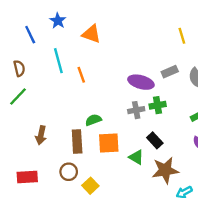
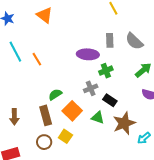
orange triangle: (91, 34) -> (45, 15), moved, turned 30
gray rectangle: (170, 72) -> (110, 40), turned -56
gray cross: (136, 110) -> (91, 88), moved
orange square: (109, 143) -> (72, 111), turned -30
yellow square: (90, 186) -> (65, 136), moved

